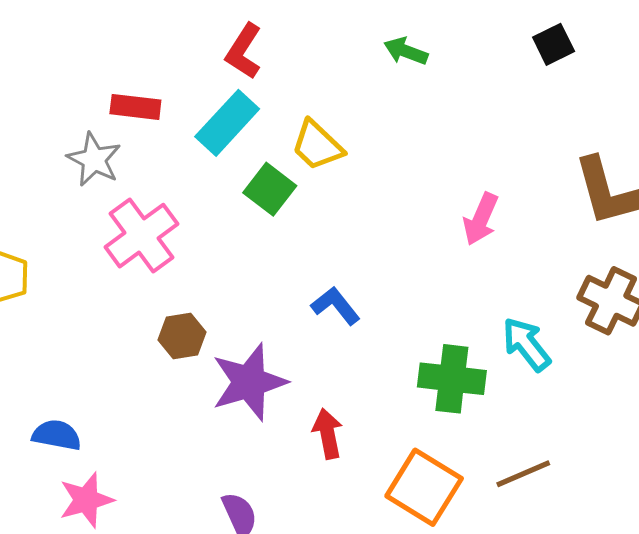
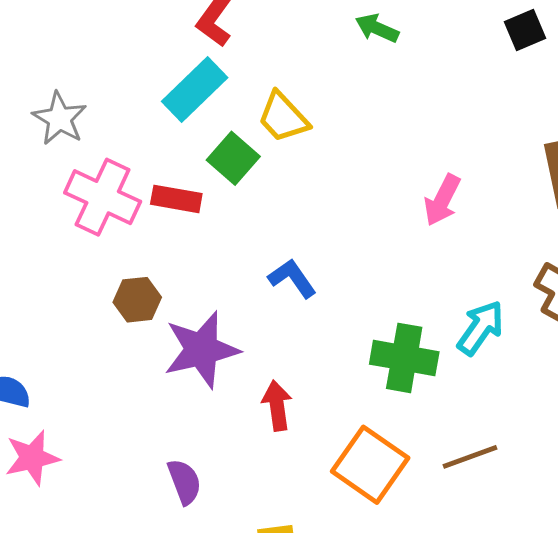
red rectangle: (135, 107) -> (176, 199), moved
pink cross: (141, 236) -> (103, 197), turned -32
cyan arrow: (526, 344) -> (481, 328), turned 70

